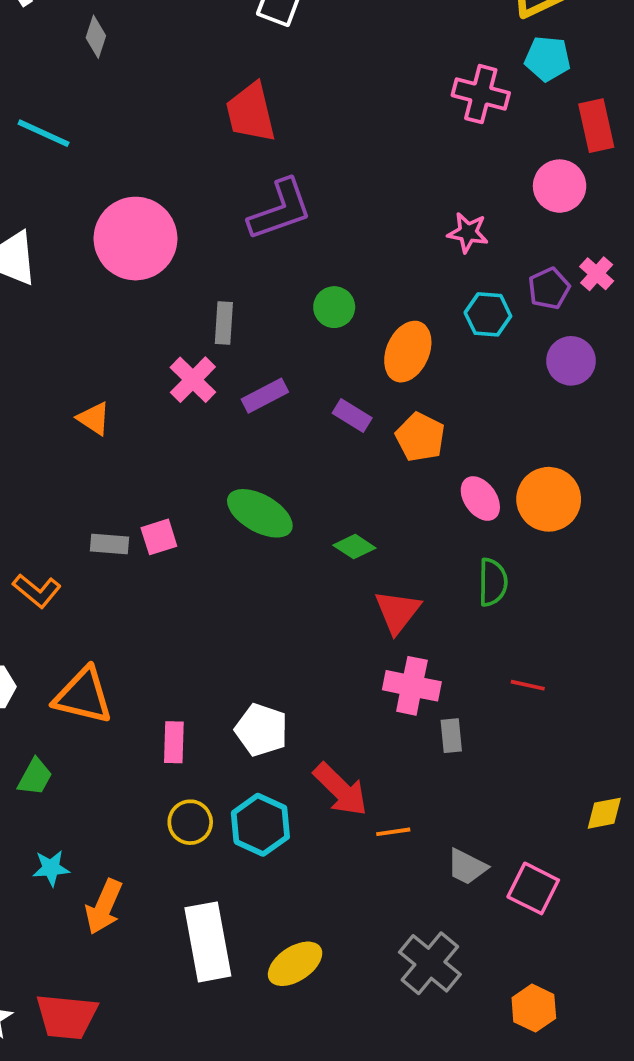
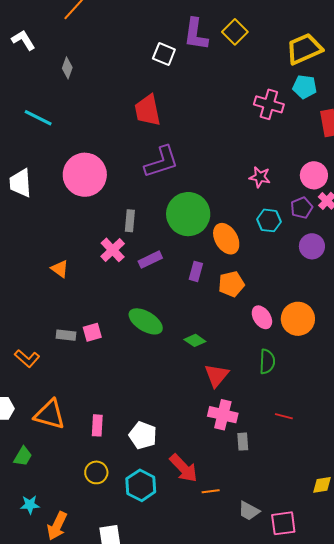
pink circle: (560, 186) -> (314, 175), moved
green circle: (334, 307) -> (188, 214), size x2.0
orange ellipse: (408, 352) -> (226, 239), turned -56
purple rectangle: (352, 416) -> (196, 271), turned 72
orange pentagon: (420, 437) -> (231, 284), turned 30
pink rectangle: (174, 742) -> (97, 425), moved
yellow circle: (190, 822) -> (96, 472), moved
pink square: (533, 888) -> (283, 523), turned -36

